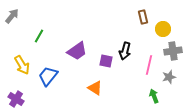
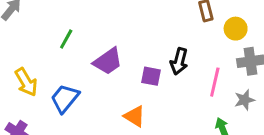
green line: (39, 36) -> (66, 39), moved

